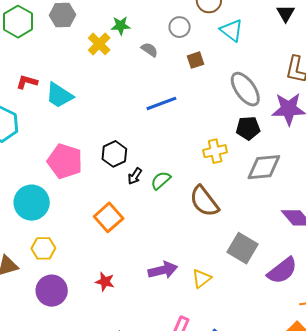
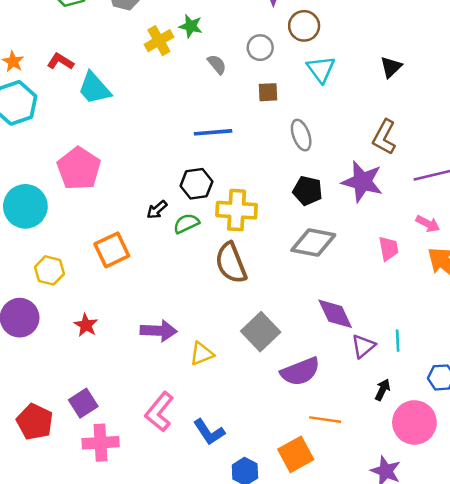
gray ellipse: (245, 89) -> (301, 135), moved, size x0.7
yellow cross: (215, 151) -> (237, 210), moved, size x1.4
black hexagon: (114, 154) -> (196, 184), moved
yellow hexagon: (43, 248) -> (49, 270), moved

